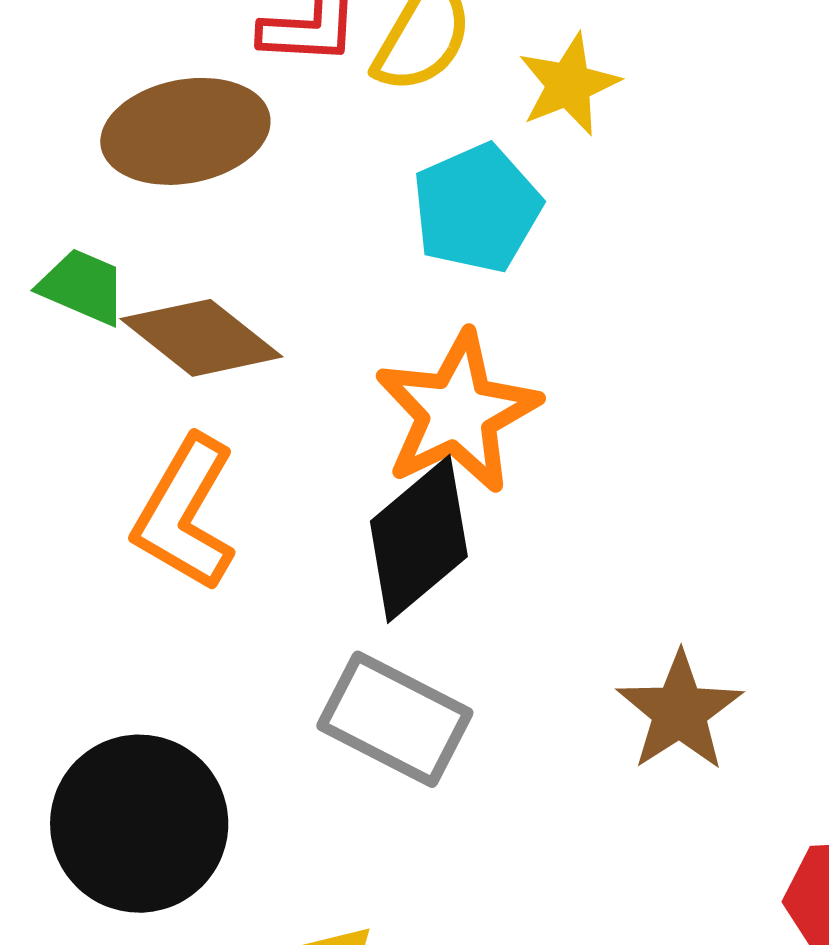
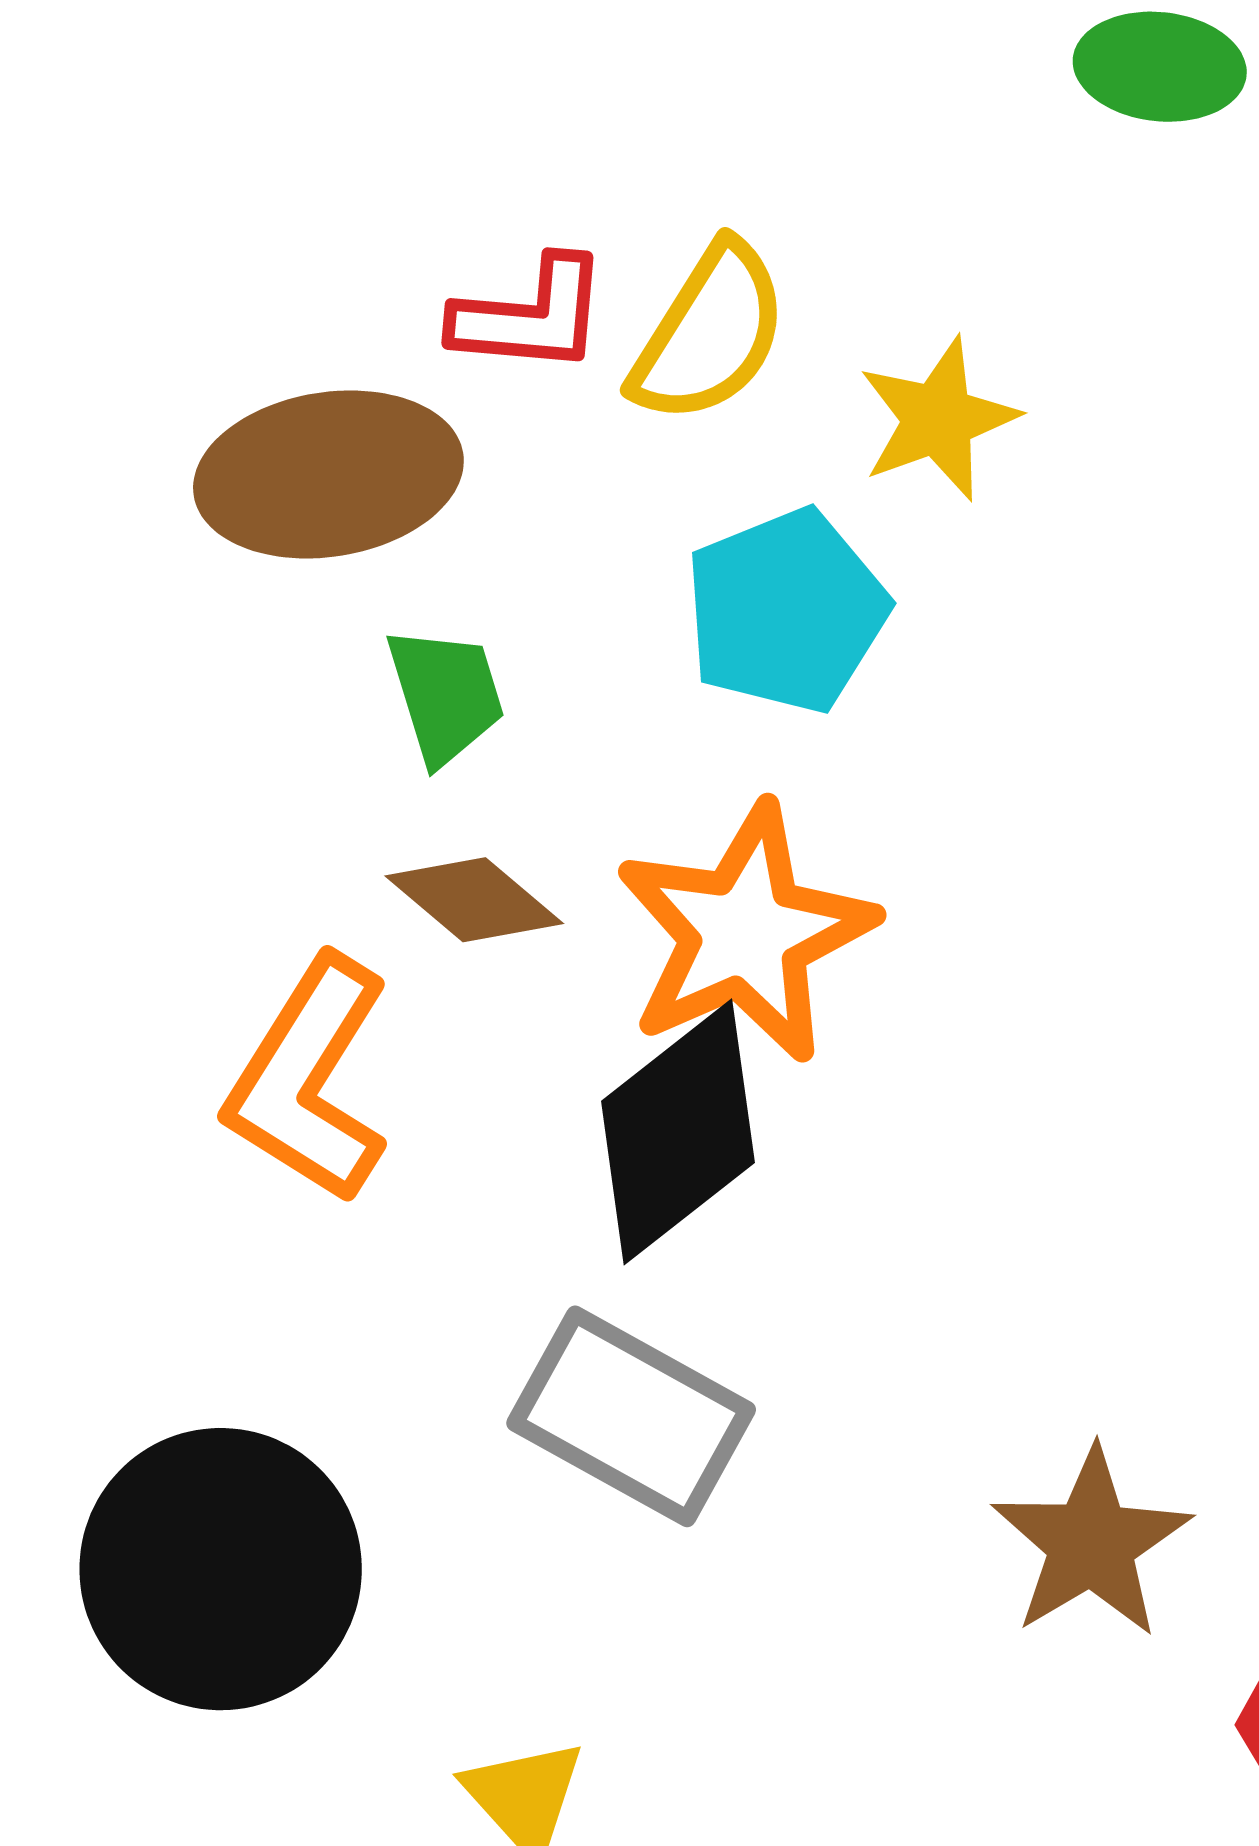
green trapezoid: (83, 287) -> (446, 695), moved, turned 48
brown diamond: (201, 338) -> (474, 900), moved, size x0.7
brown star: (680, 711) -> (1091, 1543), moved

